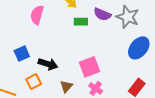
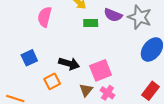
black arrow: (48, 64) -> (69, 64), moved
orange square: (34, 82) -> (52, 81), moved
brown triangle: (66, 86) -> (86, 90), moved

